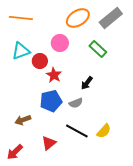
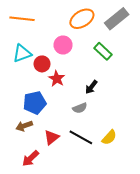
blue pentagon: (51, 101) -> (35, 103), moved
red triangle: (49, 143) -> (51, 137), moved
red arrow: (15, 152) -> (30, 158), moved

